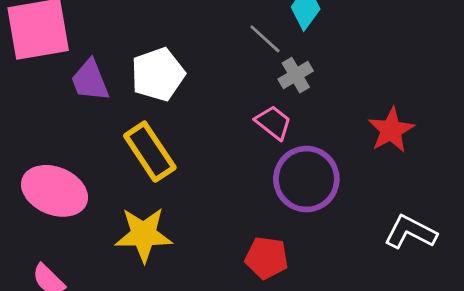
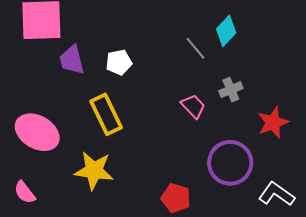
white pentagon: (158, 74) -> (119, 62), size x0.7
gray cross: (296, 75) -> (231, 90), moved
purple circle: (306, 179) -> (230, 163), moved

